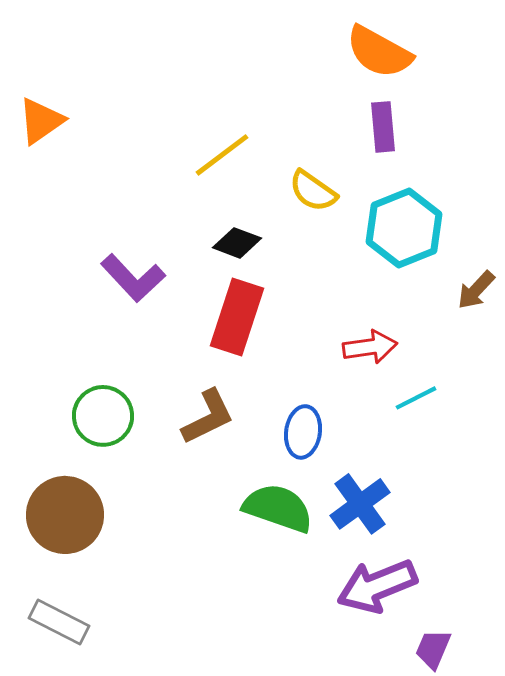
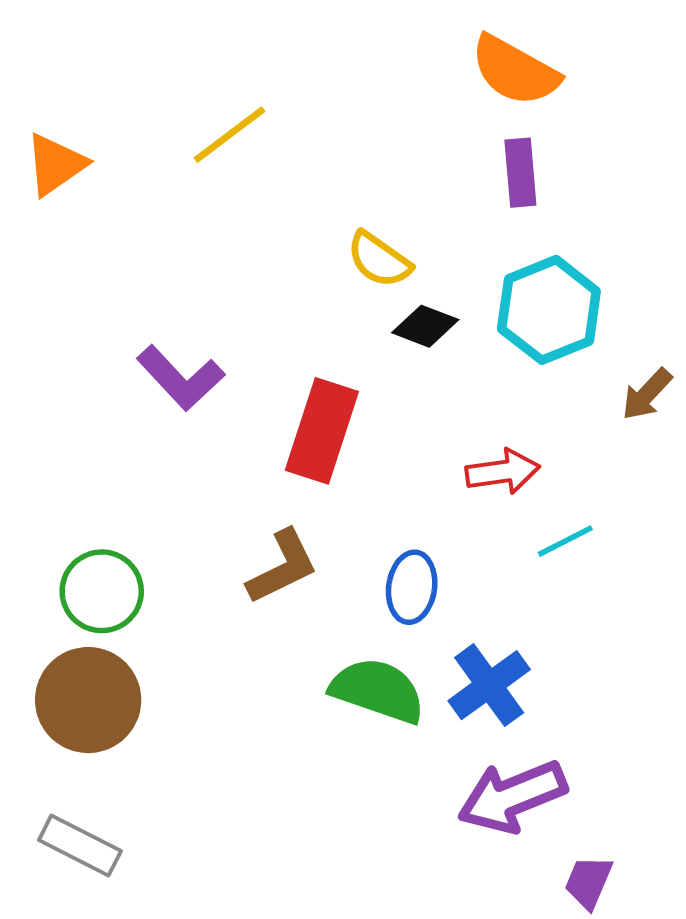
yellow line: (222, 155) -> (229, 135), moved
yellow semicircle: (313, 191) -> (379, 260), moved
black diamond: (237, 243) -> (425, 326), moved
green circle: (103, 416) -> (102, 591), moved

